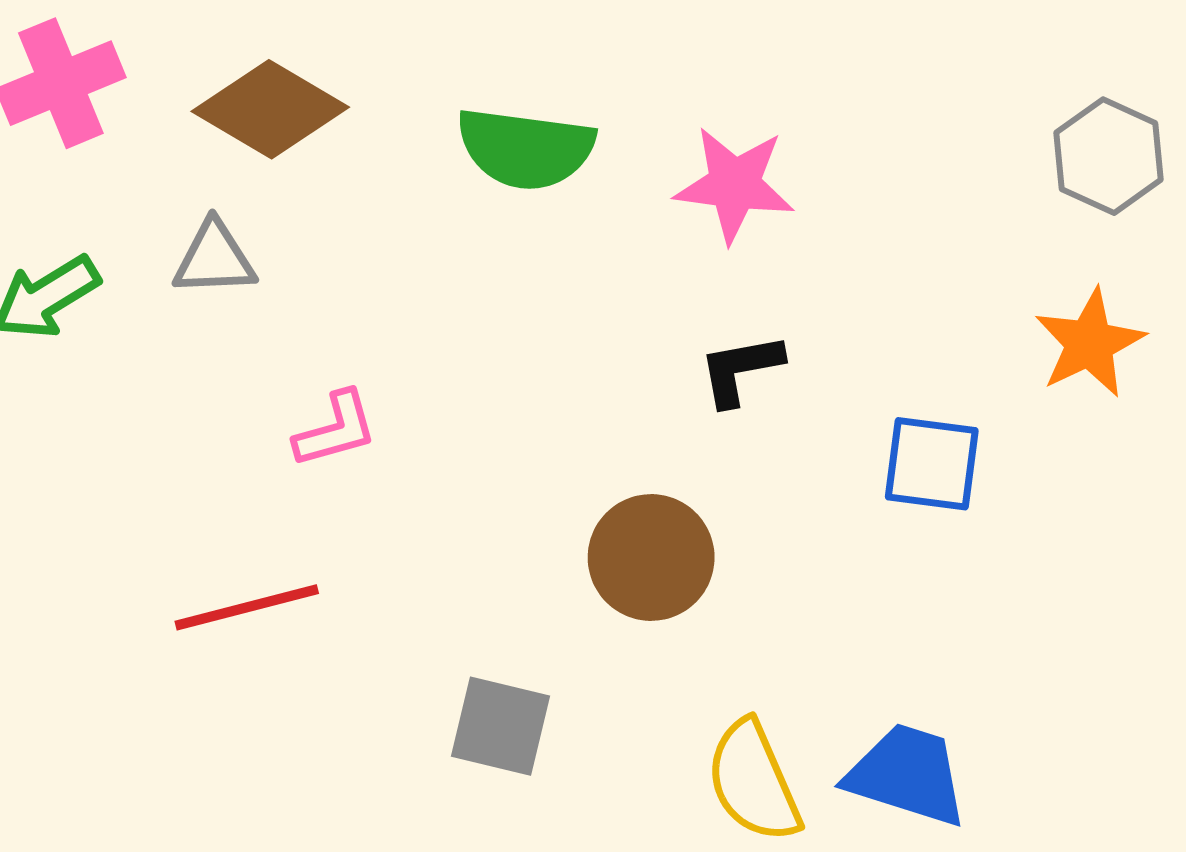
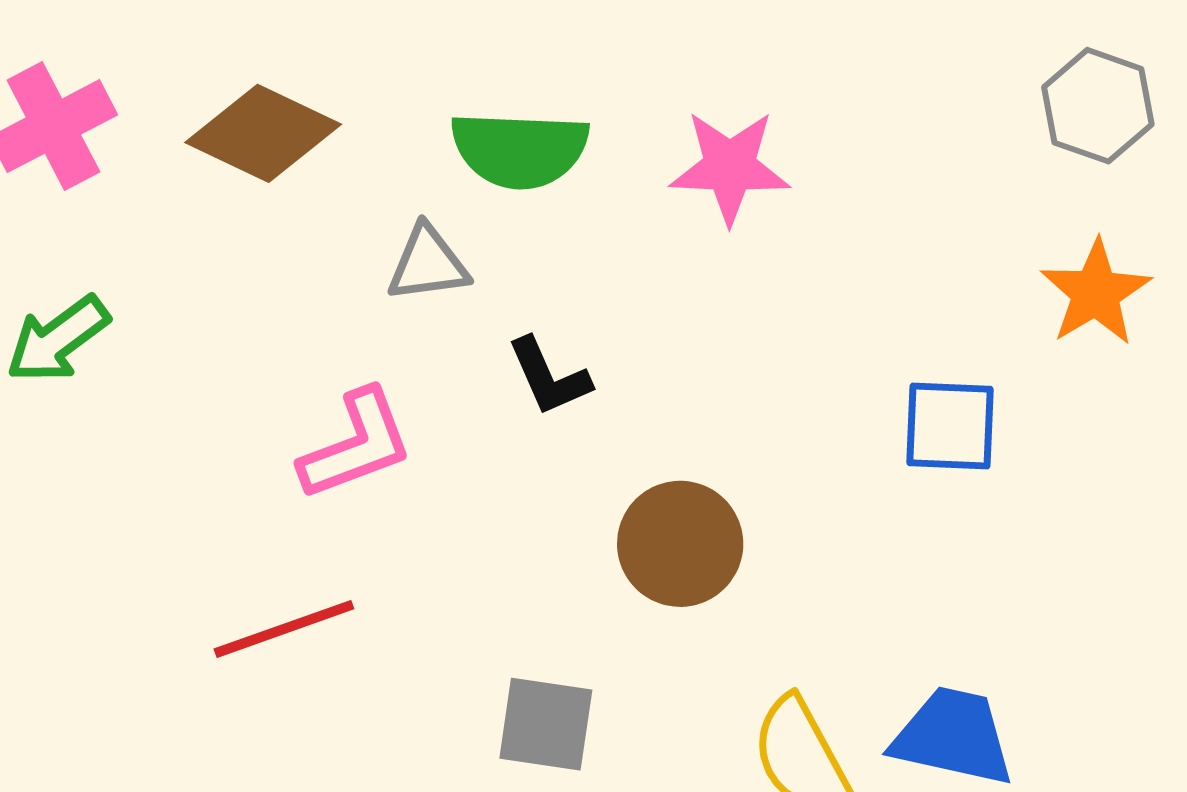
gray triangle: (214, 259) -> (428, 264), moved
black L-shape: (740, 369) -> (549, 377), moved, turned -98
pink L-shape: (336, 429) -> (356, 445), size x1.4

